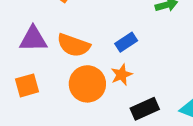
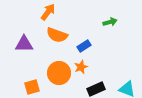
orange semicircle: (73, 45) -> (57, 35), moved
orange square: (27, 85) -> (32, 87), moved

